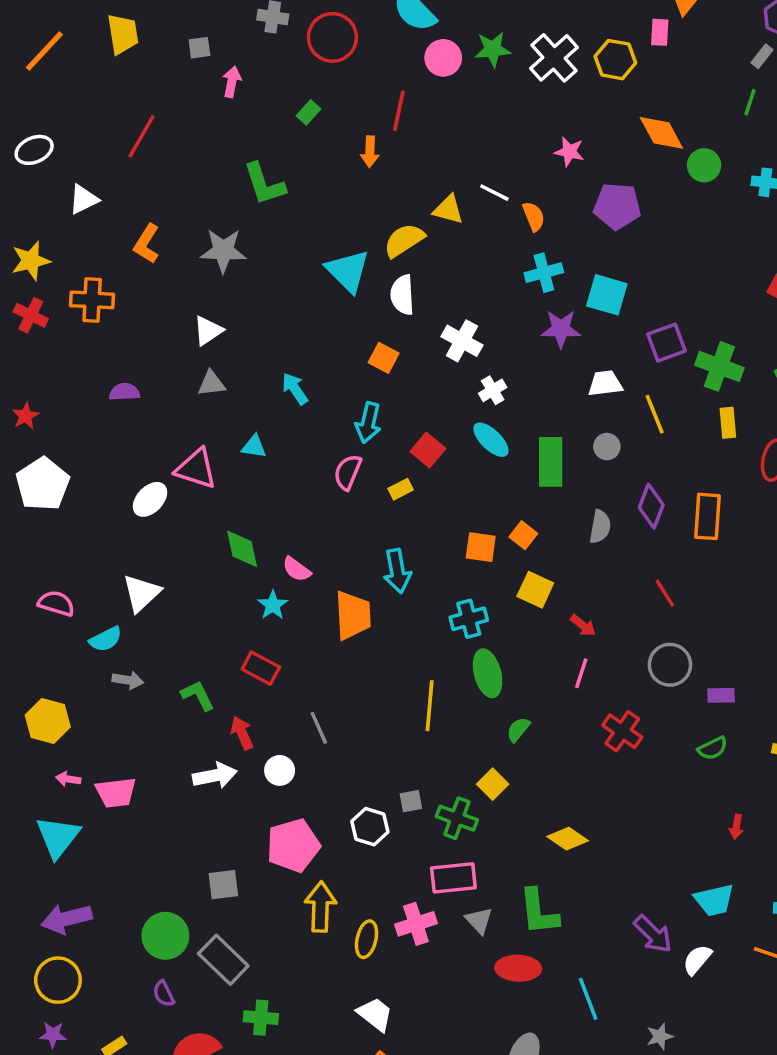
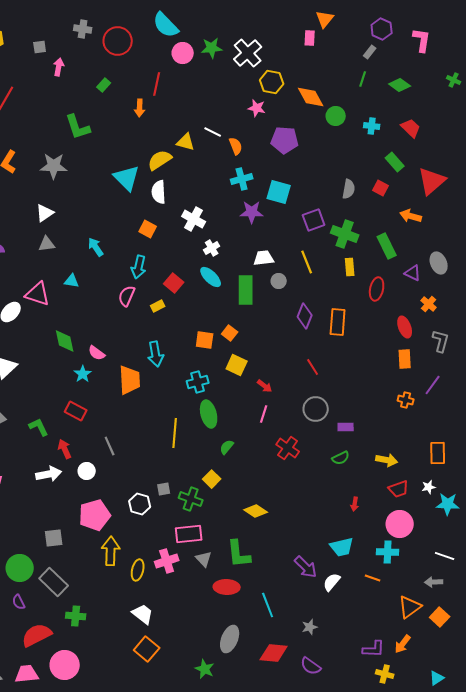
yellow hexagon: (615, 60) -> (272, 82), moved
white trapezoid: (605, 383) -> (264, 258), moved
gray semicircle: (600, 527) -> (349, 189), moved

